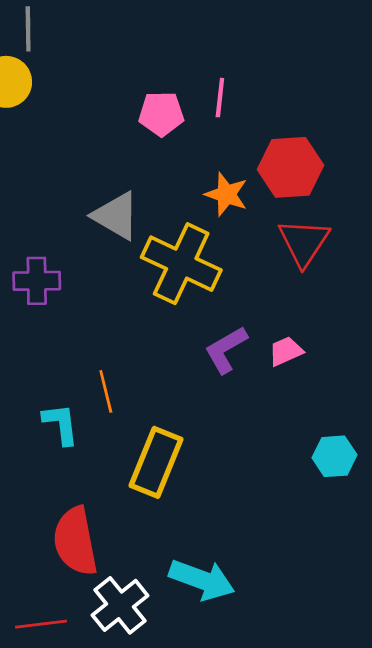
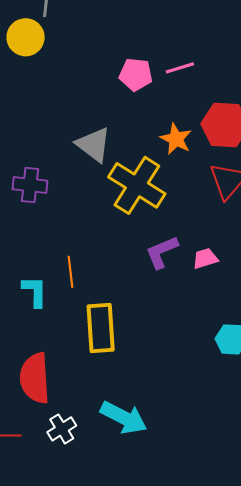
pink line: (220, 98) -> (180, 68), turned 60
yellow rectangle: (156, 462) -> (101, 328), turned -33
white cross: (120, 605) -> (62, 429), size x0.7

